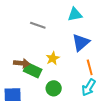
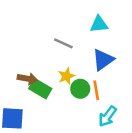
gray line: (38, 25) -> (63, 43), moved
orange line: (90, 67) -> (96, 90), moved
green circle: (54, 88) -> (80, 89), moved

